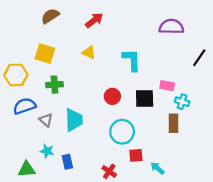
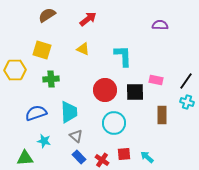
purple semicircle: (171, 27) -> (160, 25), size x0.7
black line: (199, 58) -> (186, 81), moved
red circle: (112, 96) -> (105, 90), size x1.5
cyan cross: (182, 102) -> (187, 102), moved
blue semicircle: (24, 106) -> (36, 113), moved
gray triangle: (46, 120) -> (76, 136), moved
red square: (136, 155) -> (124, 154), moved
blue rectangle: (67, 162) -> (79, 157), moved, turned -32

